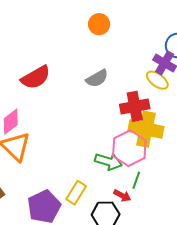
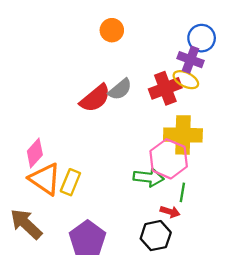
red semicircle: (36, 77) -> (95, 98), moved
red cross: (135, 106) -> (165, 88), moved
yellow rectangle: (76, 193) -> (70, 182), moved

